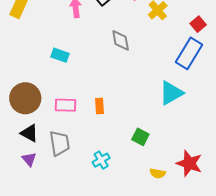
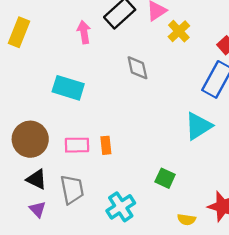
cyan rectangle: (60, 55) -> (68, 88), size x1.5
orange rectangle: (100, 106) -> (106, 145), moved
cyan cross: (101, 160) -> (121, 207), size x1.4

